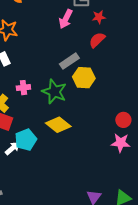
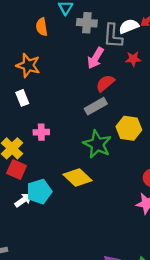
red semicircle: (97, 40) -> (105, 83), moved
yellow hexagon: (84, 78) -> (129, 128), moved
green star: (54, 92) -> (97, 144), moved

